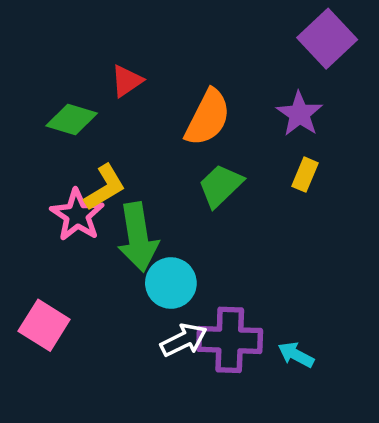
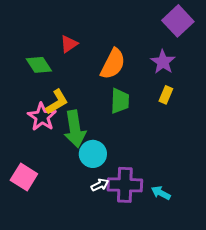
green diamond: (72, 119) -> (39, 65), turned 40
green trapezoid: (221, 186) -> (120, 101), turned 136
white arrow: (184, 340) -> (100, 185), size x0.7

